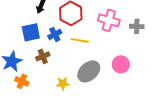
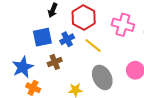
yellow line: (80, 40) -> (93, 45), turned 30
gray ellipse: (89, 71) -> (102, 77), turned -75

